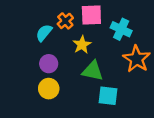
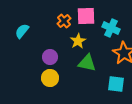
cyan semicircle: (44, 33) -> (22, 31), moved
cyan square: (108, 96) -> (116, 84), moved

